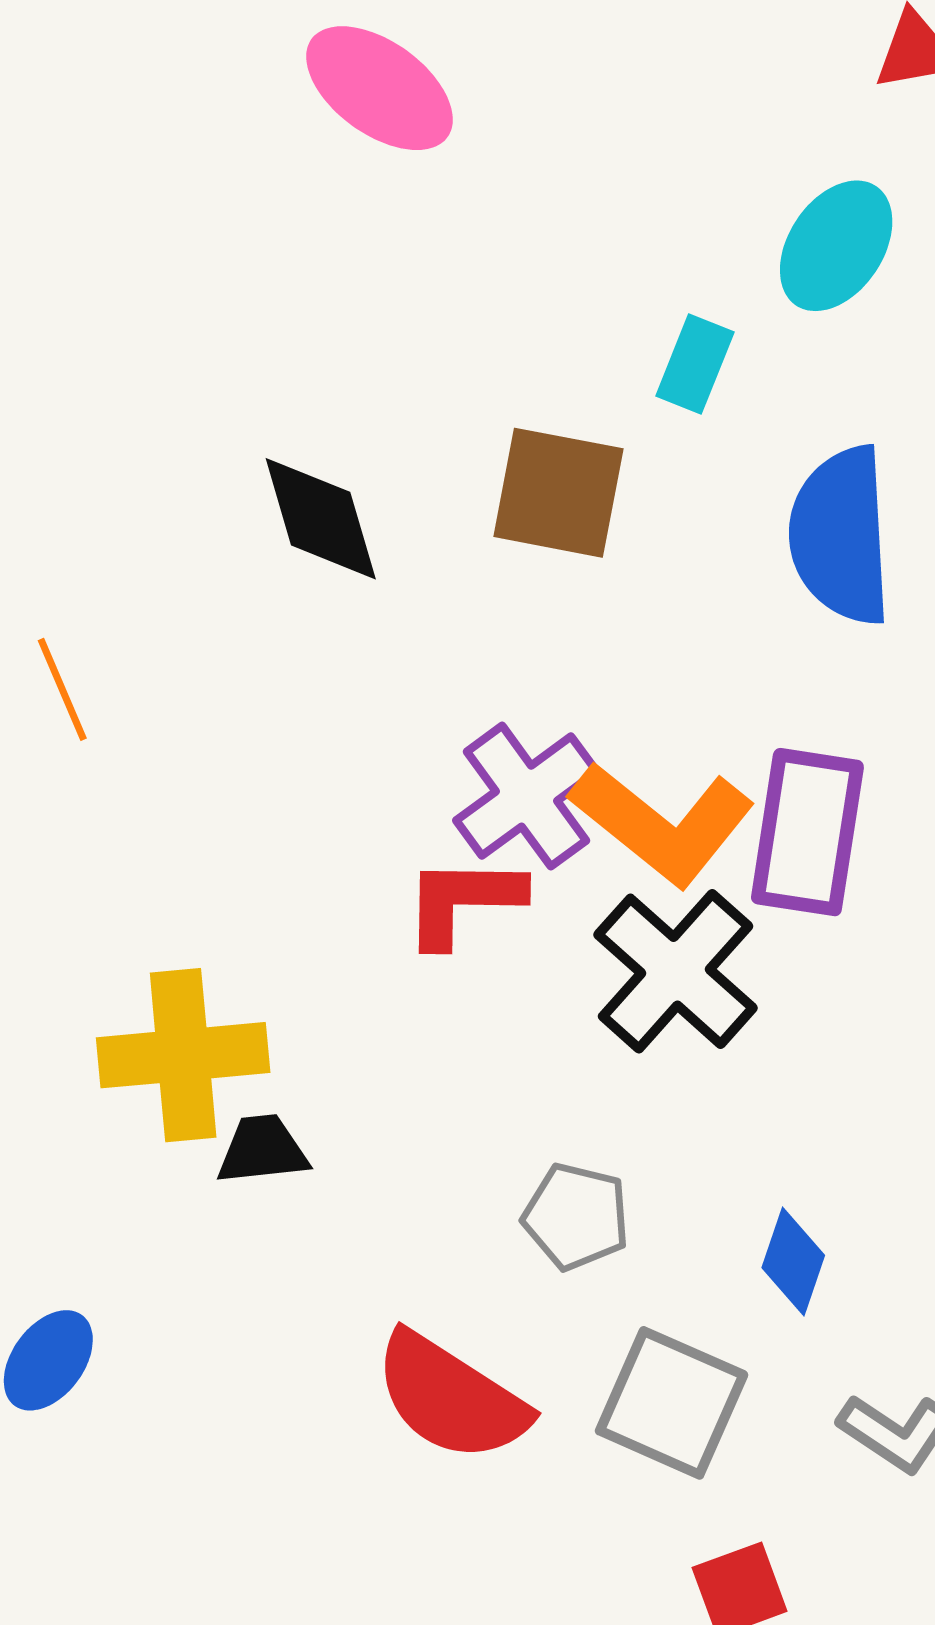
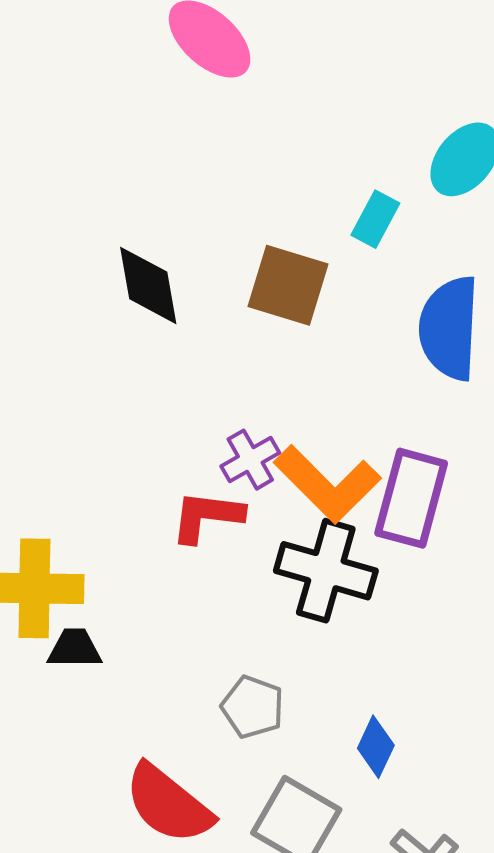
purple cross: (526, 796) -> (250, 460), size x0.7
black cross: (676, 971) -> (326, 571), turned -32

